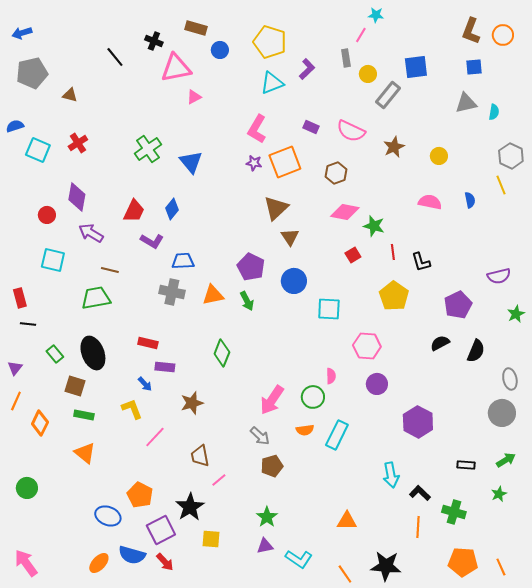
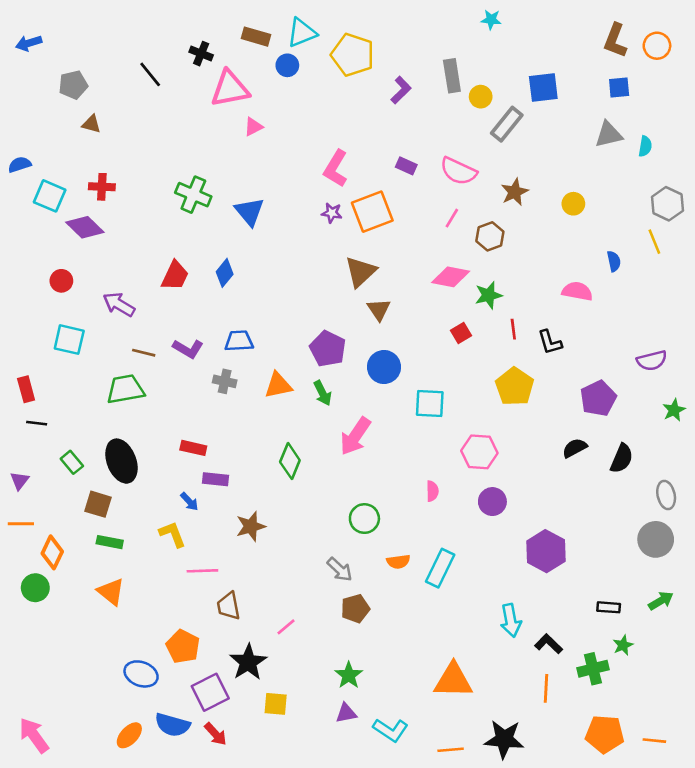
pink line: (361, 35) -> (452, 218), moved
gray rectangle: (346, 58) -> (452, 76), size x1.4
gray pentagon: (32, 73) -> (73, 85), moved, size x0.7
cyan triangle: (272, 83) -> (302, 33), moved
red cross: (78, 143) -> (102, 187), turned 36
green cross: (148, 149) -> (193, 195), turned -32
brown hexagon: (336, 173) -> (490, 236), moved
purple diamond: (77, 197) -> (85, 227), moved, turned -56
pink semicircle: (430, 202) -> (577, 291), moved
green star: (374, 226) -> (488, 295), turned -30
purple L-shape: (152, 241) -> (188, 349), moved
gray cross: (172, 292) -> (225, 381), size x0.7
green circle: (313, 397) -> (364, 519), moved
pink arrow: (272, 400) -> (355, 436), moved
orange line: (16, 401) -> (21, 524), turned 66
pink line: (155, 437) -> (202, 571), turned 45
brown trapezoid: (200, 456) -> (229, 606), moved
green circle: (27, 488) -> (35, 588), moved
green star: (499, 494) -> (623, 645), moved
green cross: (454, 512) -> (593, 669), turned -30
orange triangle: (347, 521) -> (453, 680), size x1.5
orange line: (501, 567) -> (654, 741), turned -60
orange line: (345, 574) -> (451, 750), turned -60

